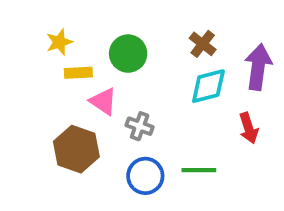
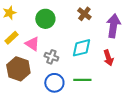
yellow rectangle: (78, 73) -> (11, 38), moved, turned -40
cyan diamond: (208, 86) -> (81, 48), moved

